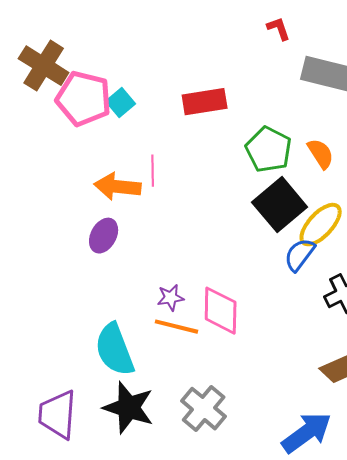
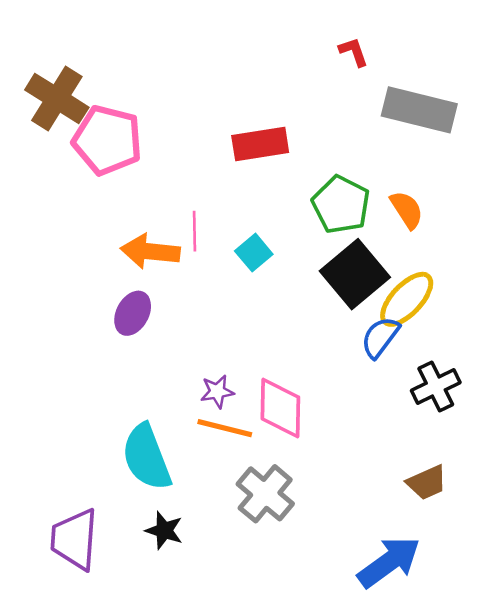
cyan square: (121, 103) -> (254, 253), moved
black star: (129, 408) -> (164, 530), size x0.6
gray cross: (204, 409) -> (265, 494), moved

